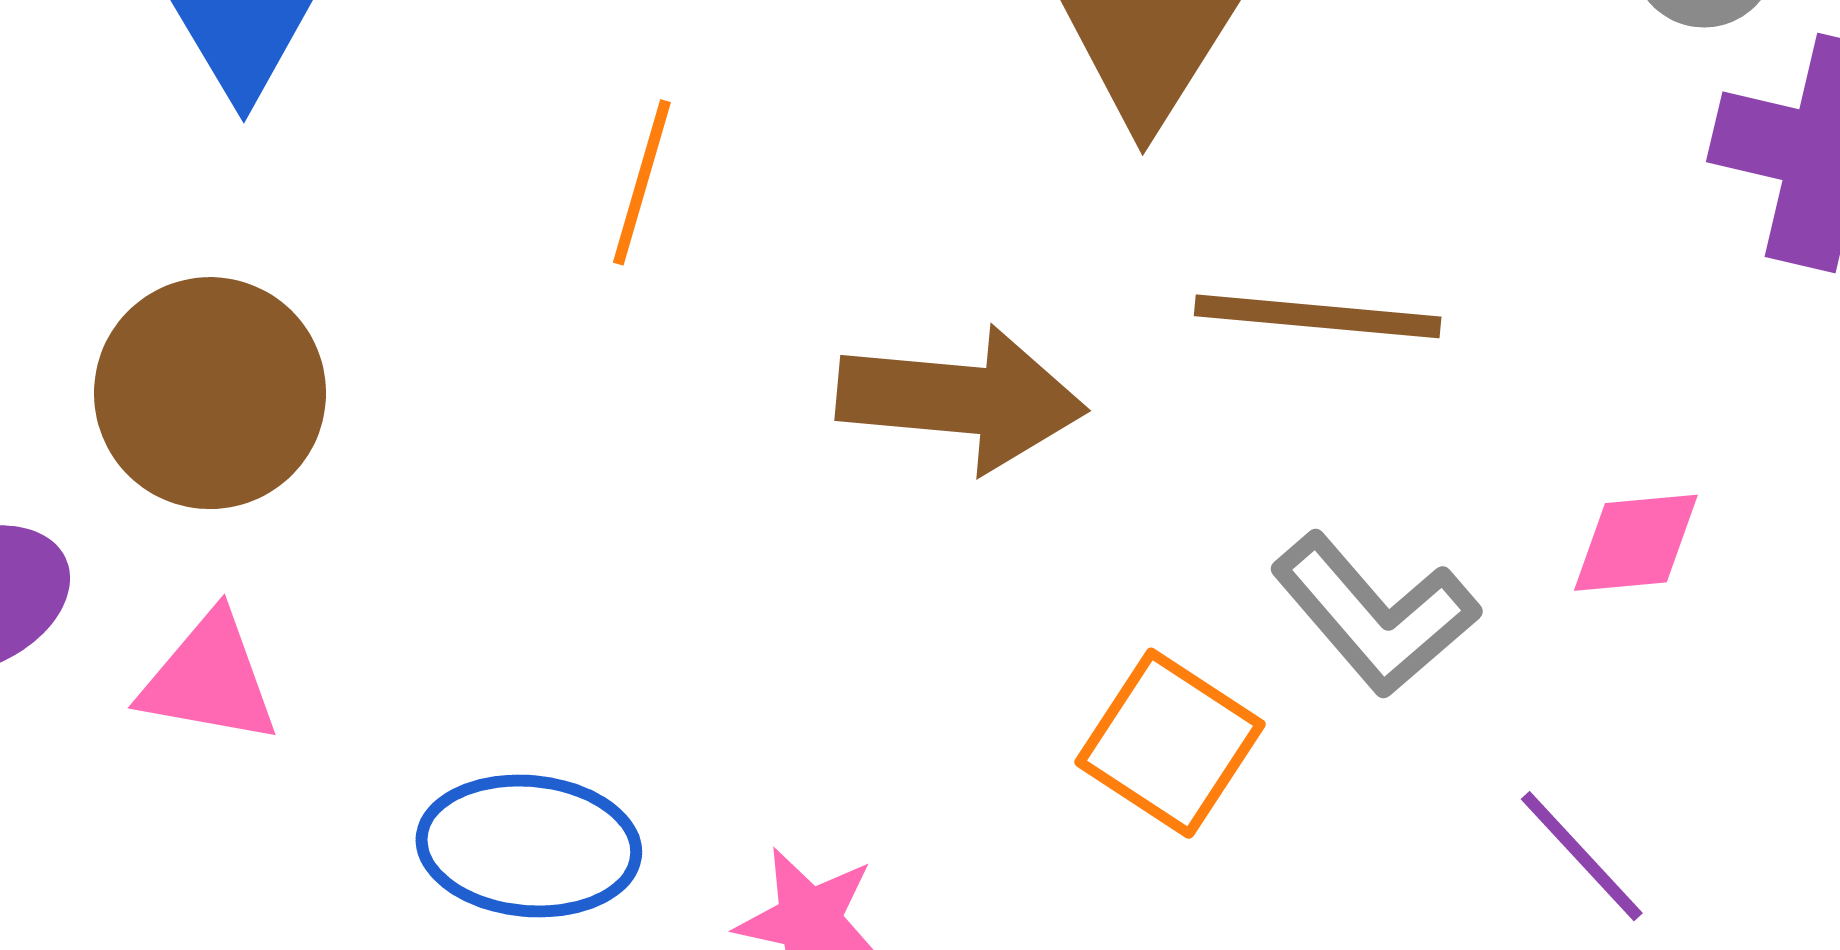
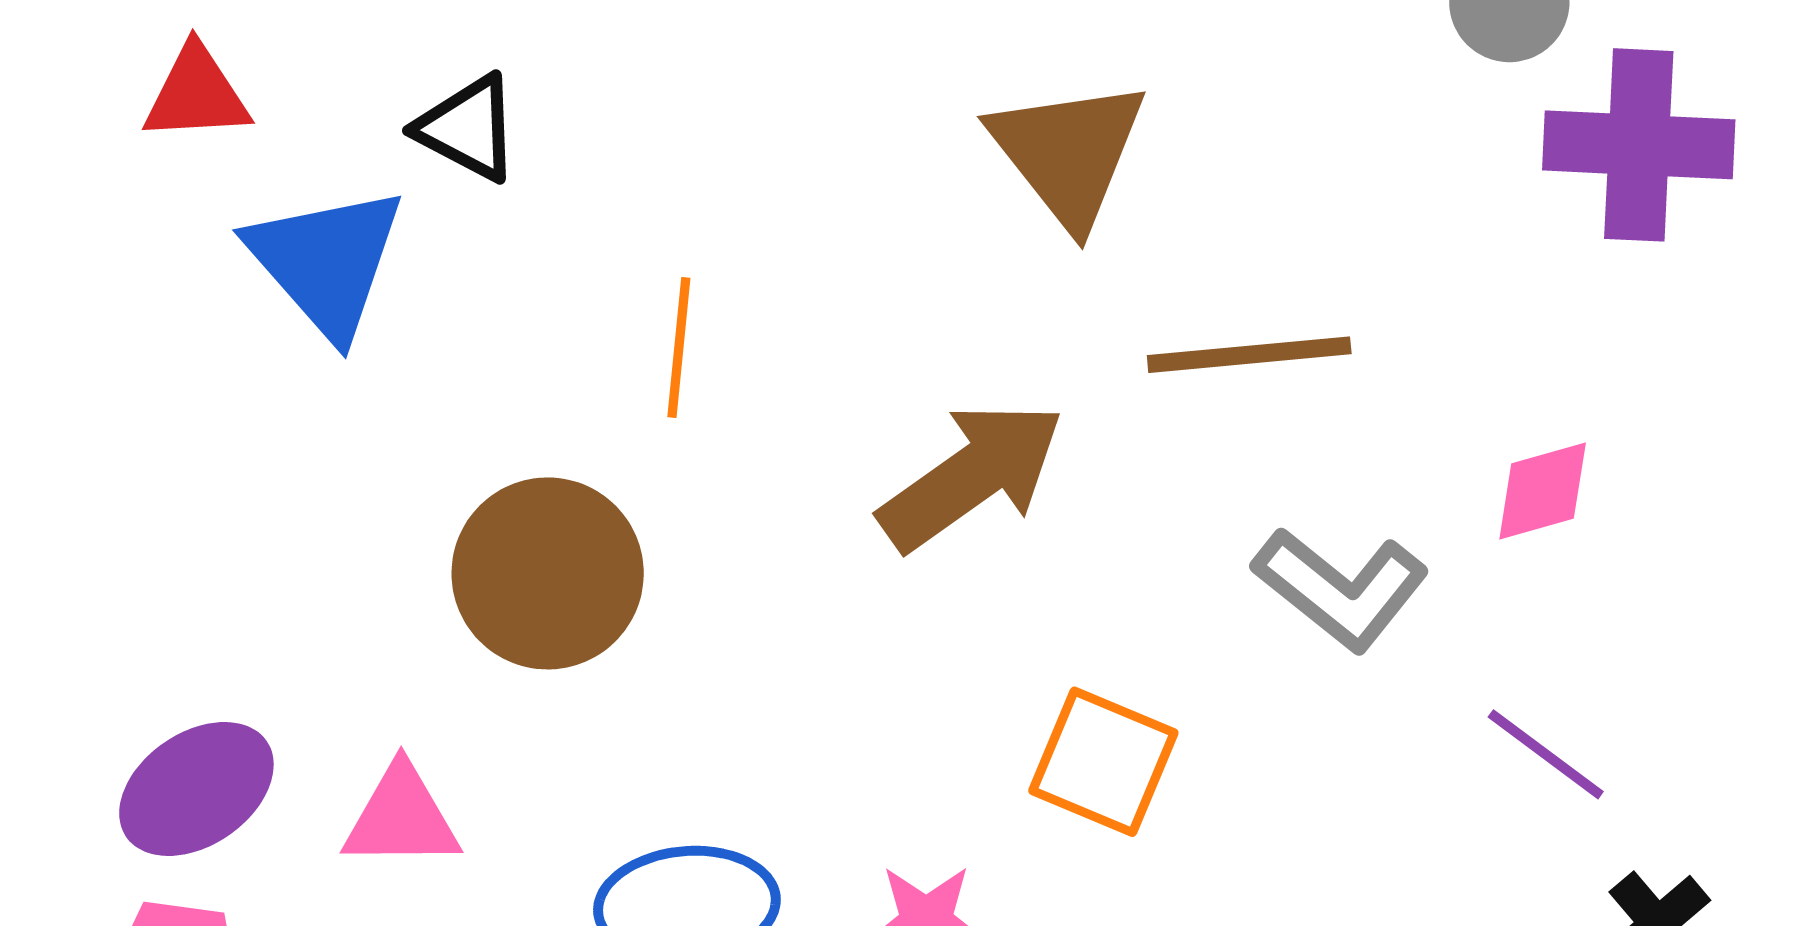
brown circle: (210, 393) -> (548, 573), moved
brown arrow: (961, 399) -> (972, 476), turned -30
orange square: (1170, 743) -> (1103, 762), moved

